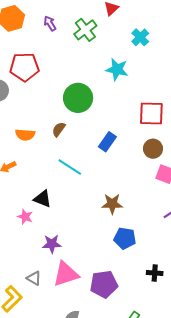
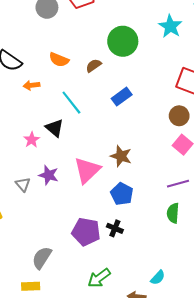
blue rectangle: (107, 142) -> (122, 97), moved
cyan line: (70, 167) -> (71, 103), moved
black cross: (155, 273) -> (115, 228), moved
pink triangle: (66, 274) -> (87, 170), moved, turned -44
gray triangle: (34, 278) -> (23, 184), moved

